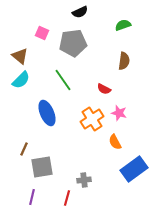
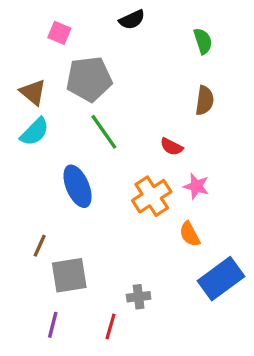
green semicircle: (123, 25) -> (203, 41), turned 91
pink square: (42, 33) -> (59, 33), moved
gray pentagon: (73, 43) -> (89, 79), moved

